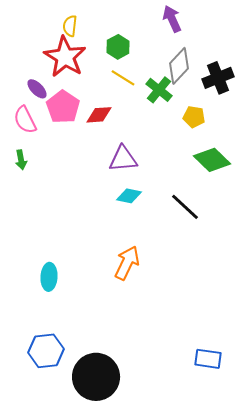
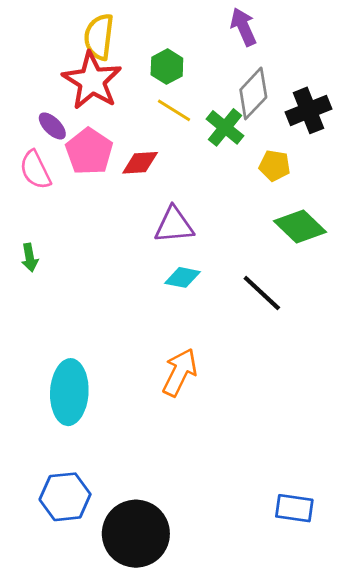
yellow semicircle: (70, 26) -> (99, 37), size x1.5
green arrow: (21, 160) -> (30, 258), moved
cyan ellipse: (49, 277) -> (69, 392), size x1.6

